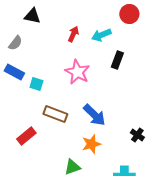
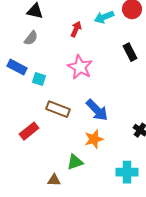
cyan arrow: (101, 35) -> (104, 17), moved
gray semicircle: (15, 43) -> (31, 38), moved
black rectangle: (117, 60) -> (130, 52), moved, turned -48

